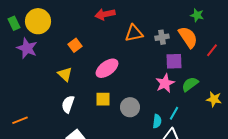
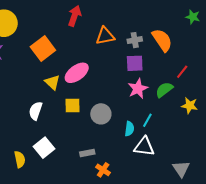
red arrow: (105, 14) -> (75, 16), turned 120
green star: (197, 15) -> (193, 17), moved
orange square: (75, 45) -> (43, 49), size x1.6
red line: (212, 50) -> (182, 72), moved
purple square: (174, 61) -> (135, 63), moved
yellow triangle: (65, 74) -> (52, 82), moved

